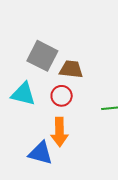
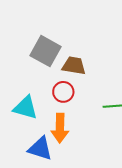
cyan triangle: (23, 94) -> (25, 108), moved

